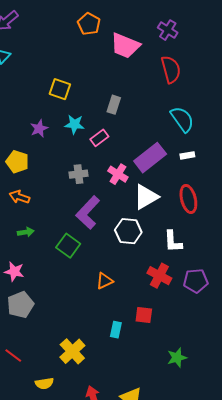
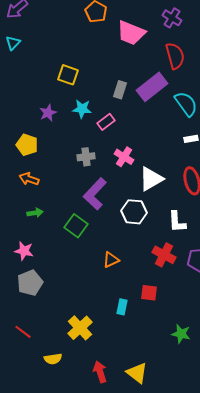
purple rectangle: (150, 158) -> (152, 87), moved
green star: (177, 358) -> (181, 334), turned 30

